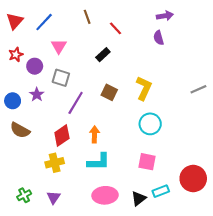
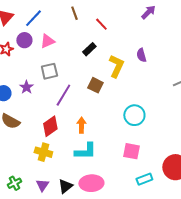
purple arrow: (165, 16) -> (148, 12), turned -35
purple semicircle: (159, 38) -> (141, 55), moved
pink triangle: (59, 46) -> (47, 41), turned 35
purple circle: (35, 66) -> (24, 40), moved
gray square: (61, 78) -> (49, 71), turned -30
yellow L-shape: (144, 88) -> (116, 66), moved
yellow cross: (55, 163) -> (43, 152), turned 30
black triangle: (139, 198) -> (65, 186), moved

